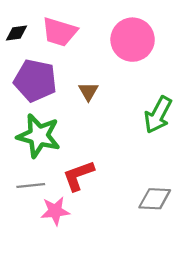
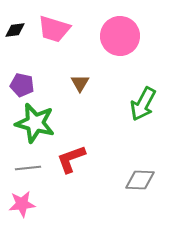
purple pentagon: (35, 81) -> (22, 85), moved, size x0.6
pink star: (55, 211) -> (22, 204), moved

